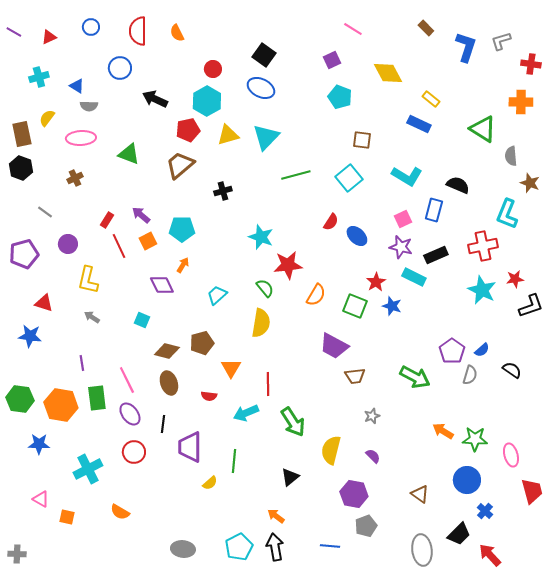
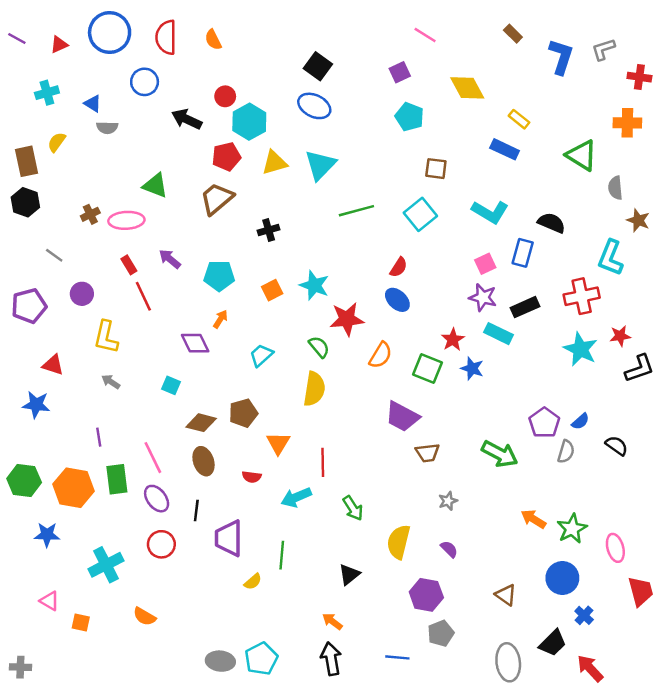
blue circle: (91, 27) -> (110, 32), size x2.0
red circle: (213, 69) -> (225, 96), moved
pink ellipse: (81, 138) -> (126, 220), moved
red rectangle: (107, 220) -> (129, 265), turned -63
blue ellipse: (357, 236) -> (397, 300), moved
orange square: (148, 241) -> (272, 290), moved
green arrow: (293, 422) -> (353, 508), size x0.7
green star: (475, 439) -> (572, 529), turned -30
cyan pentagon: (239, 547) -> (261, 659), moved

